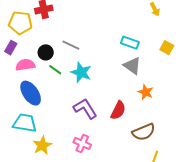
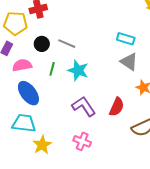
black circle: (46, 52) -> (42, 44), moved
green line: (55, 70) -> (52, 69), turned 72

